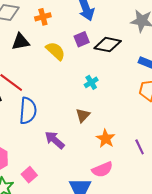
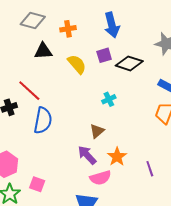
purple arrow: (55, 140) -> (87, 155), moved
pink semicircle: (102, 169) -> (100, 178), moved
pink square: (29, 175) -> (37, 184), turned -35

